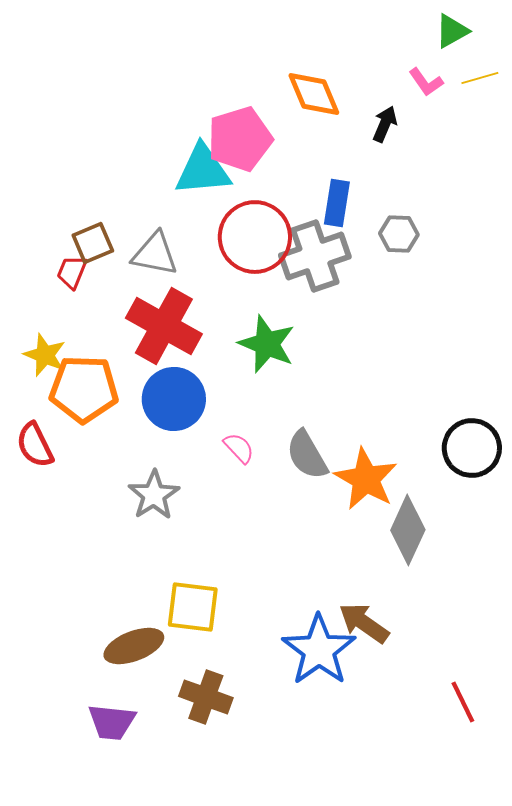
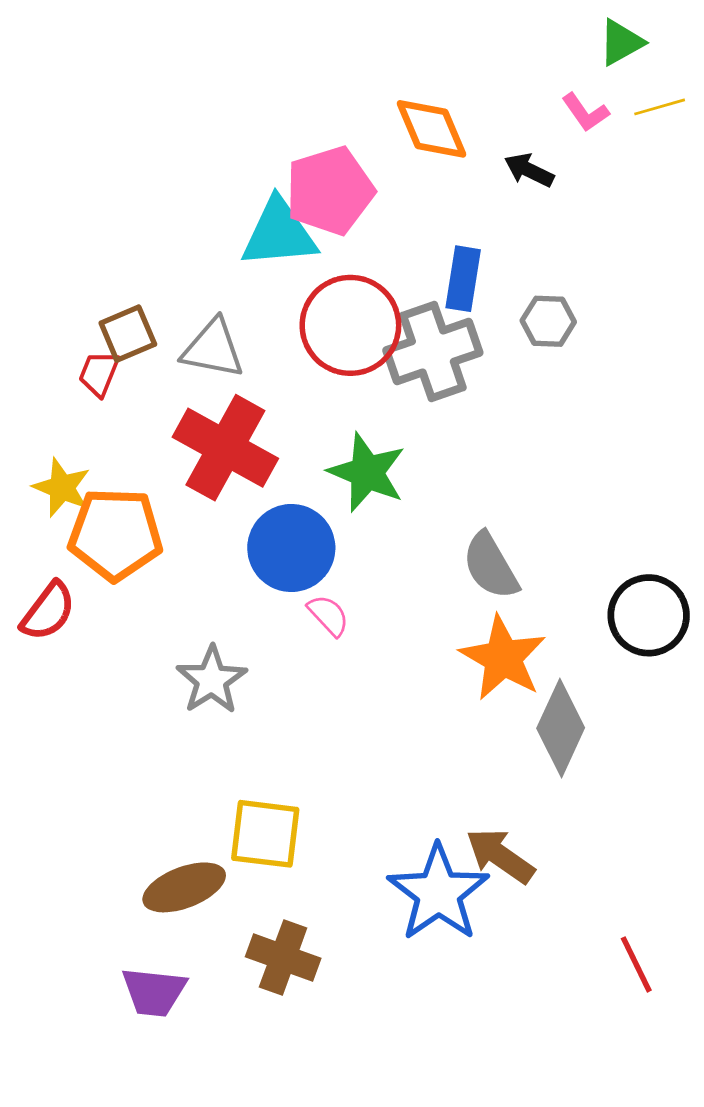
black arrow: (385, 124) -> (529, 170), turned -87
blue circle: (174, 399) -> (291, 548), moved
red semicircle: (35, 445) -> (48, 611), turned -117
gray semicircle: (307, 455) -> (491, 566), moved

